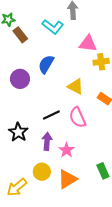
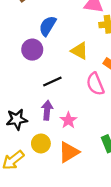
purple circle: (20, 79) -> (32, 50), moved
pink semicircle: (78, 117) -> (95, 84), moved
black star: (18, 132) -> (17, 119), moved, turned 30

